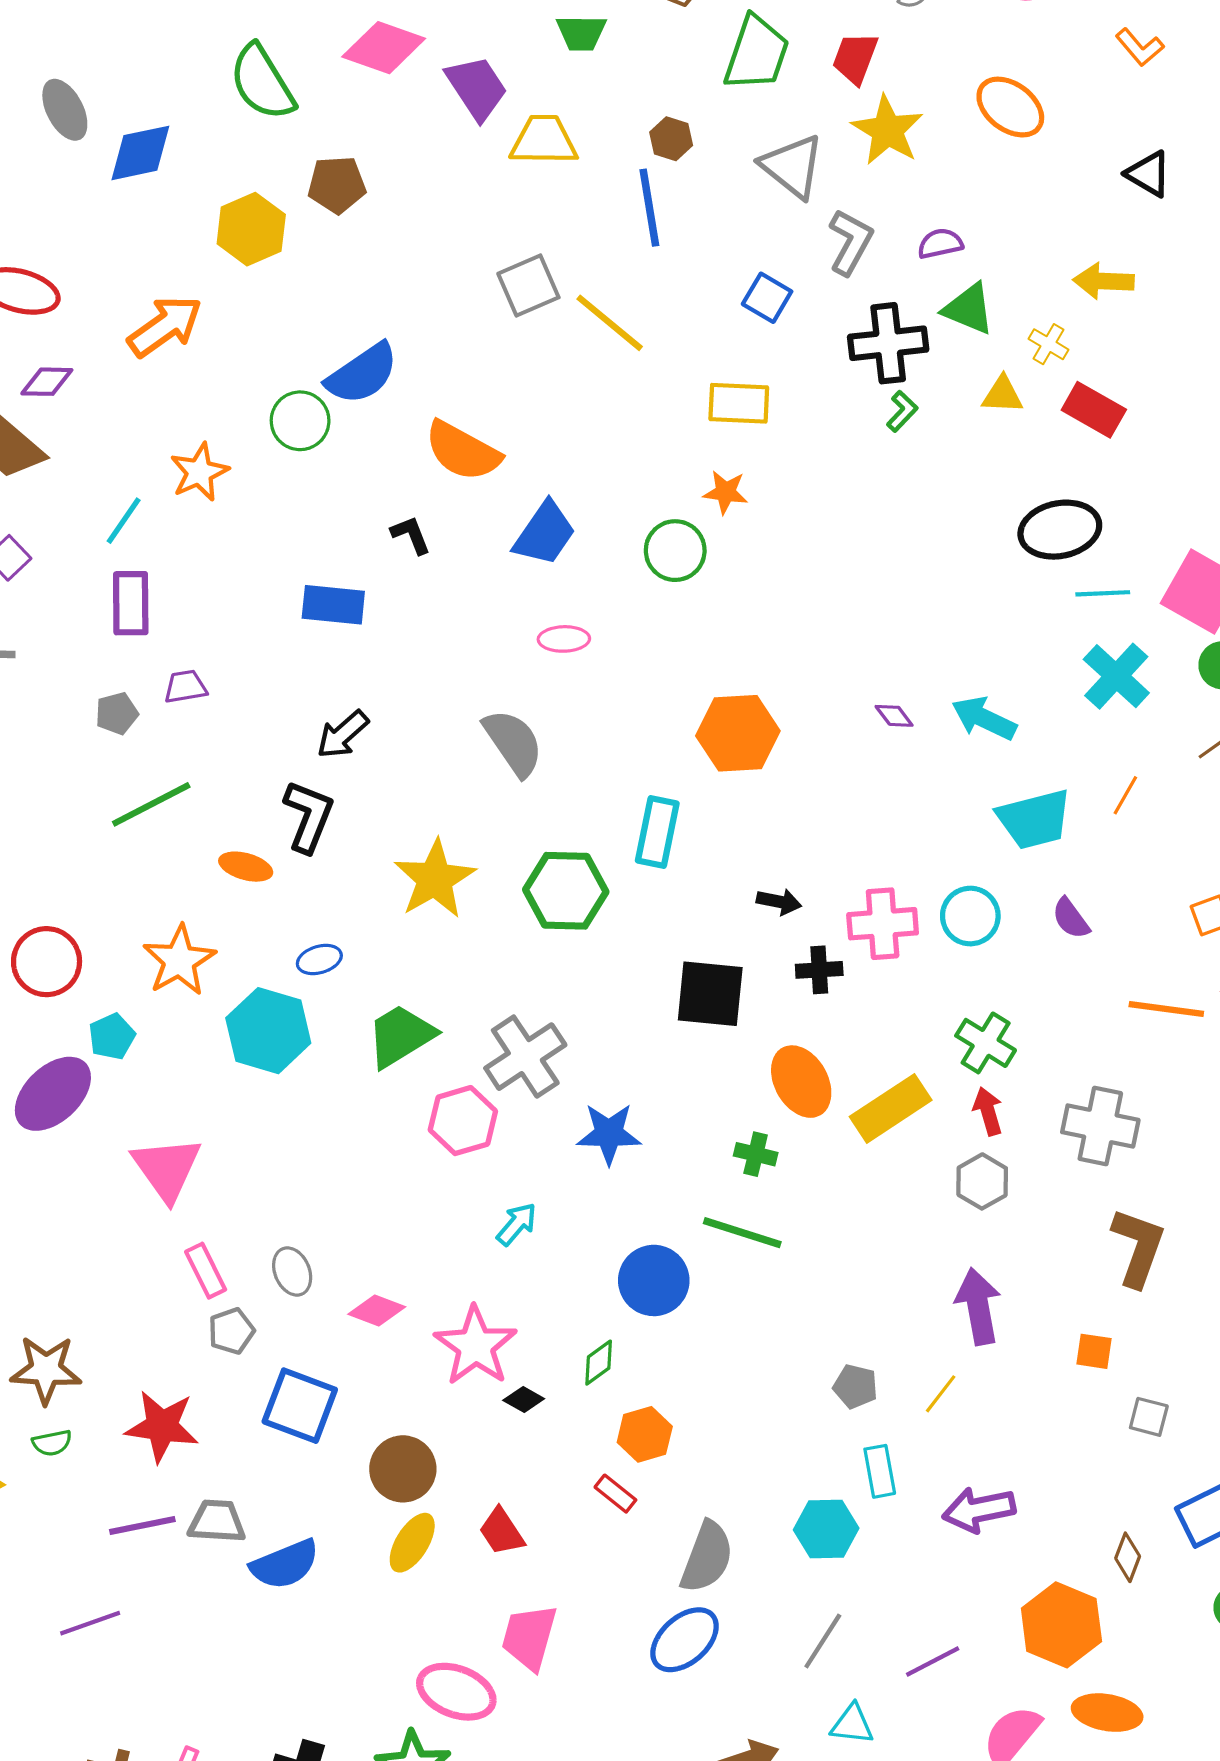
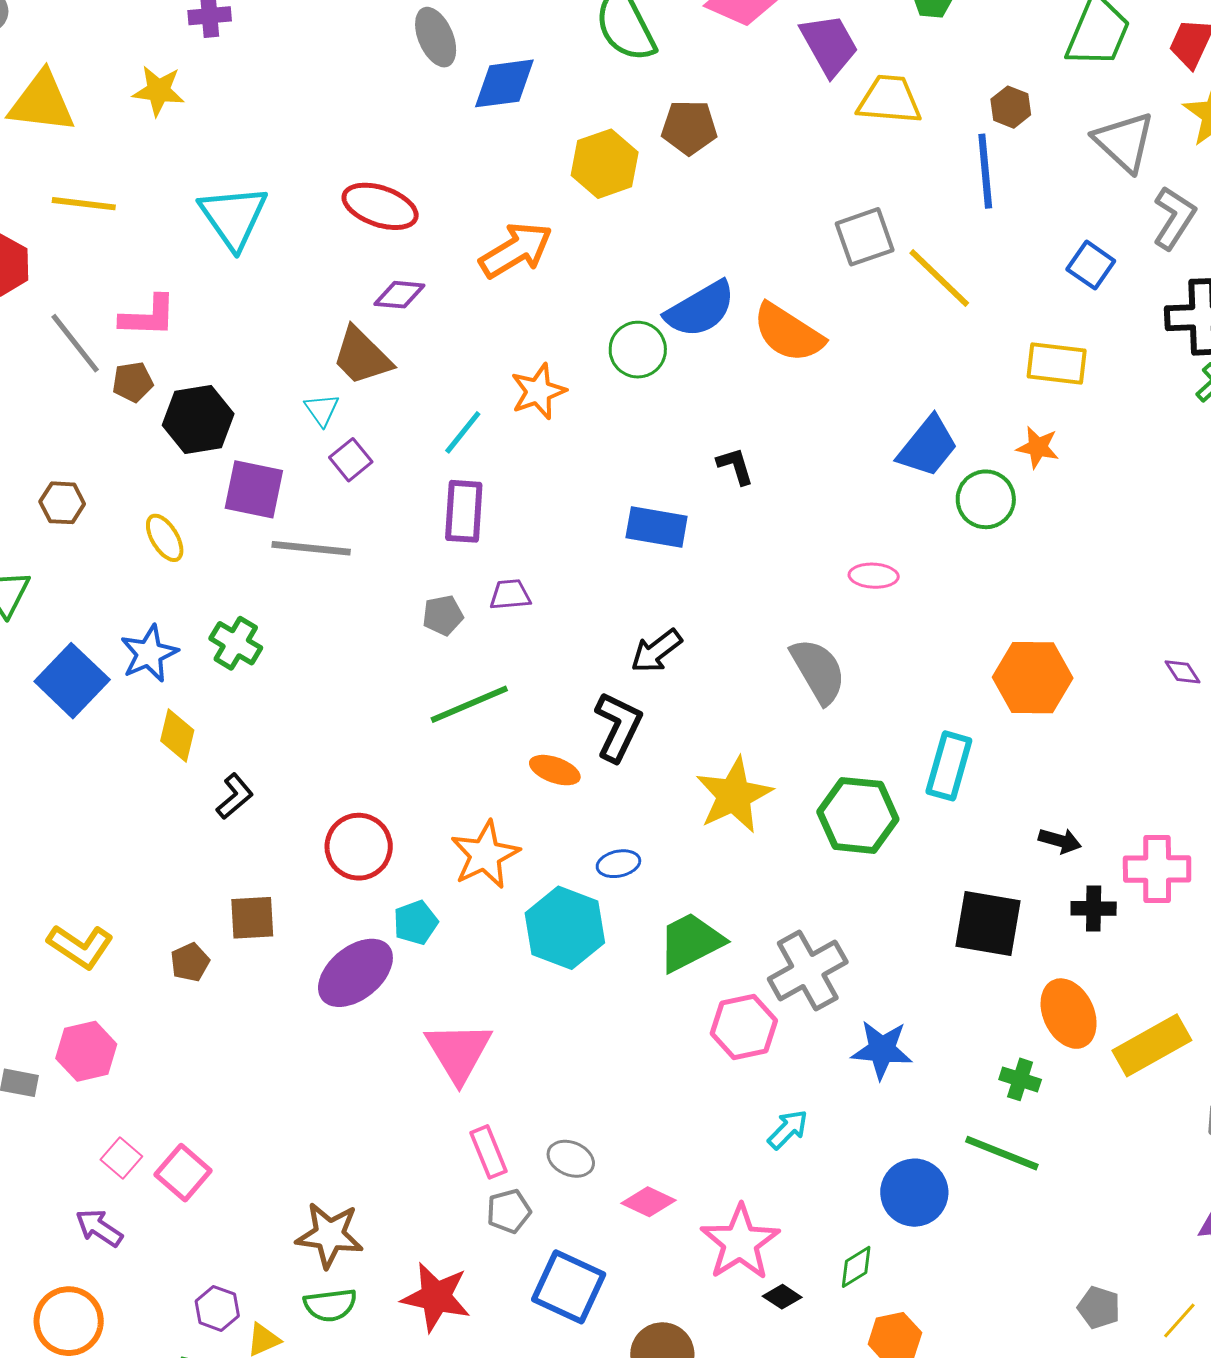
orange semicircle: (463, 451) -> (788, 333), moved
blue trapezoid: (545, 534) -> (928, 447), moved
gray ellipse: (292, 1271) -> (571, 1159), turned -48
green semicircle: (52, 1443) -> (330, 1305), size x1.4

